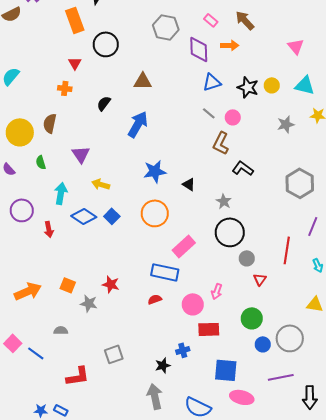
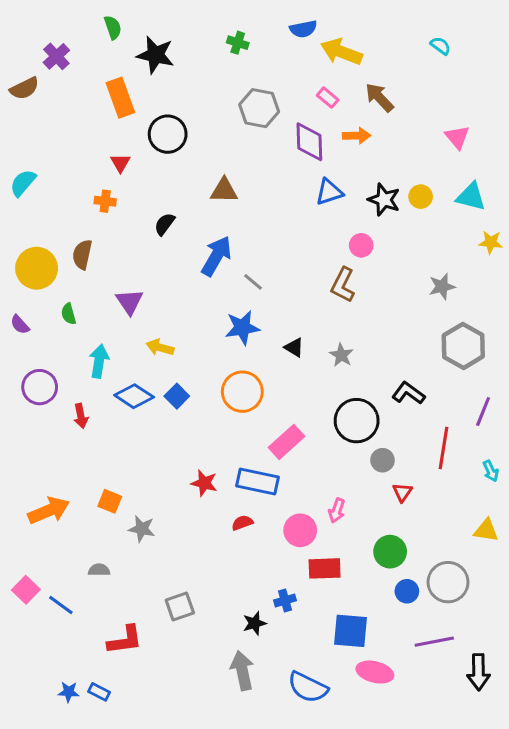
gray line: (209, 113) -> (253, 282), moved
gray star: (286, 124) -> (442, 286), moved
black L-shape: (243, 168) -> (408, 393), moved
gray star: (224, 201) -> (341, 355), moved
red star: (111, 284) -> (204, 483), moved

